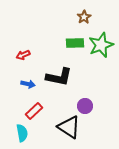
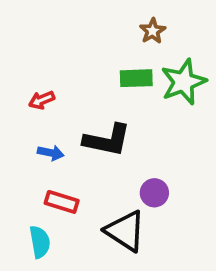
red rectangle: (34, 111) -> (62, 202), turned 60

